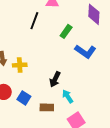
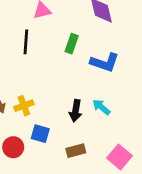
cyan arrow: (68, 96) -> (101, 107), moved
blue square: (24, 98) -> (40, 134), moved

